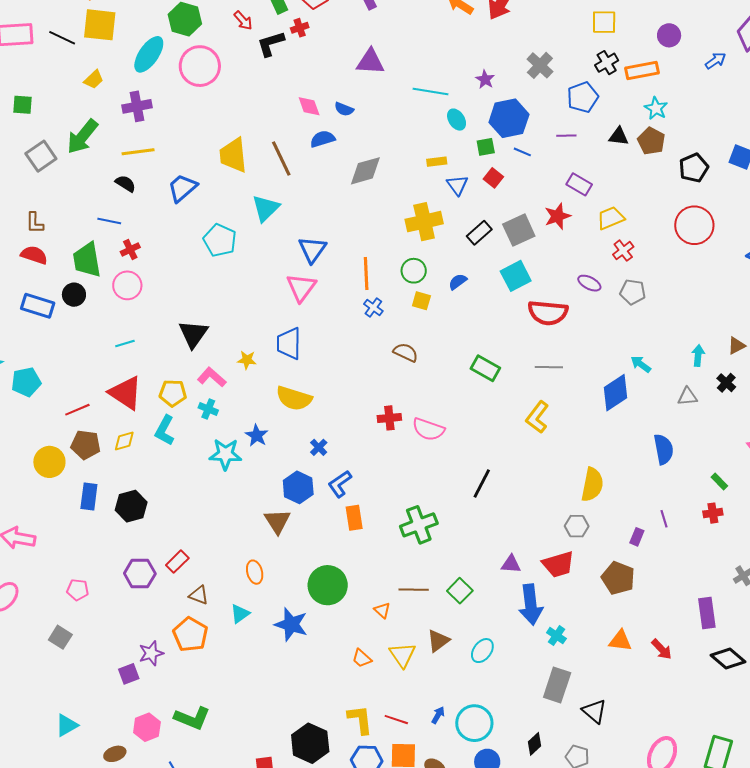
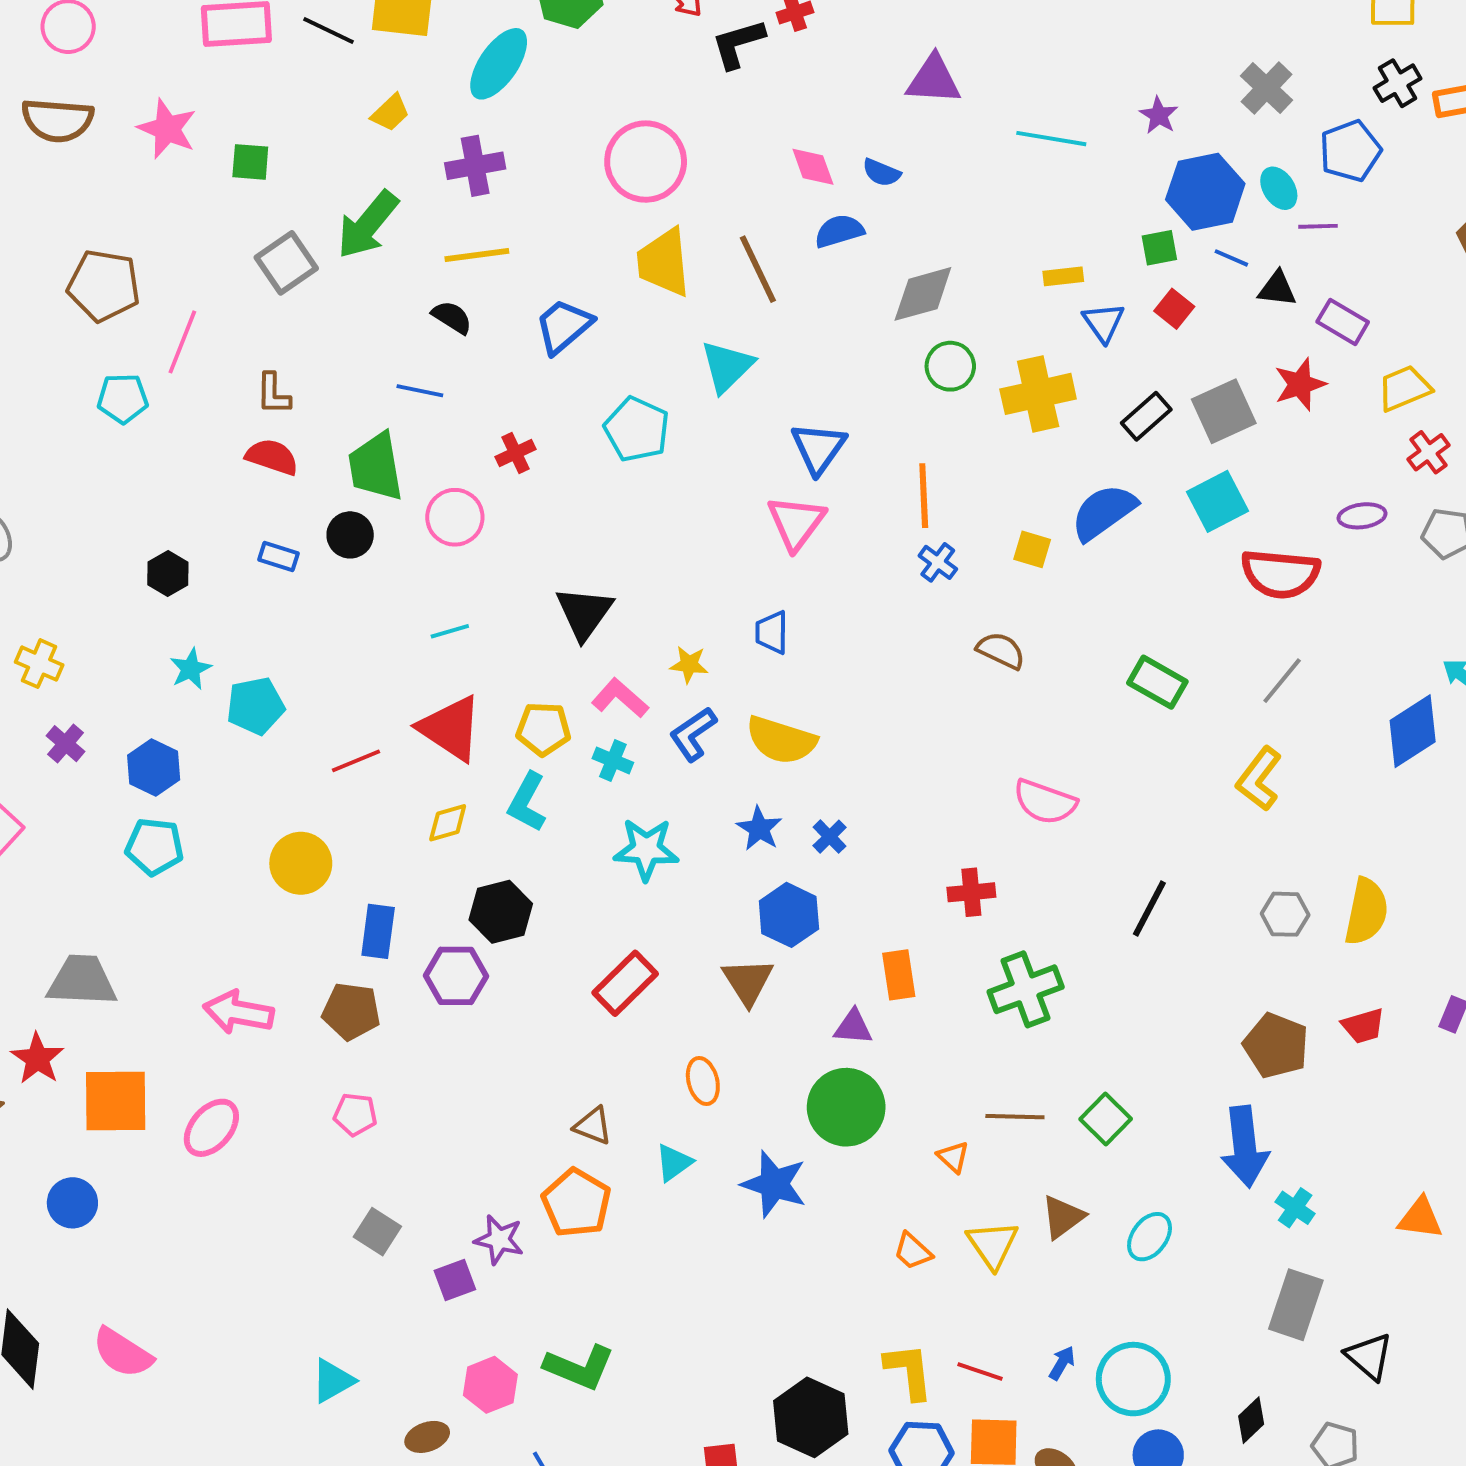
pink circle: (200, 66) -> (646, 162), moved
cyan ellipse: (457, 120) -> (1279, 188), moved
black triangle: (619, 136) -> (1277, 289), moved
red cross: (130, 250) -> (516, 453), moved
green circle: (414, 271) -> (950, 366), moved
blue semicircle: (458, 282) -> (1104, 512), size x1.8
purple ellipse: (589, 283) -> (1362, 516), turned -35
blue rectangle: (38, 306) -> (278, 556), size x0.6
blue trapezoid: (289, 343) -> (772, 632), size x0.7
gray line: (549, 367) -> (1282, 681), turned -52
red cross: (389, 418) -> (971, 892), moved
blue star: (257, 435) -> (759, 829), moved
brown pentagon: (86, 445) -> (351, 1011), moved
blue L-shape: (340, 484) -> (693, 734), moved
black hexagon: (131, 506) -> (501, 912), moved
gray hexagon: (577, 526) -> (1285, 914), moved
red rectangle: (177, 562) -> (625, 983), moved, size x1.4
purple triangle: (511, 564) -> (853, 1027), moved
red trapezoid: (558, 564) -> (1363, 1026), moved, size x0.7
purple hexagon: (140, 574) -> (456, 976), moved
brown pentagon: (618, 578) -> (1276, 1046), moved
gray square: (60, 637) -> (377, 1232), moved
purple star: (151, 653) -> (499, 1240), turned 30

